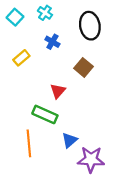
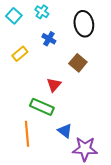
blue triangle: (70, 140) -> (65, 131), turned -42

